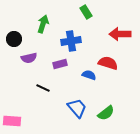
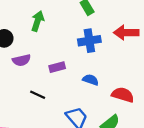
blue cross: (71, 41) -> (89, 41), moved
red semicircle: (108, 63) -> (123, 95), moved

